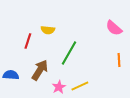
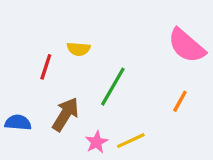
pink semicircle: (114, 28) -> (186, 46), size x1.4
orange line: (119, 60) -> (180, 101), moved, turned 32

